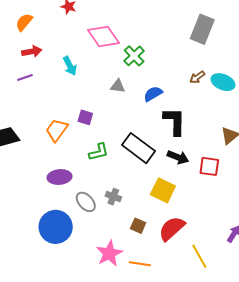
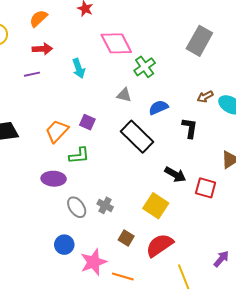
gray rectangle: (202, 29) -> (199, 41), moved
black L-shape: (174, 121) -> (190, 128), moved, size x0.7
black rectangle: (139, 148) -> (137, 137), moved
green L-shape: (99, 152) -> (79, 156), moved
blue circle: (56, 227) -> (64, 245), moved, size x0.6

